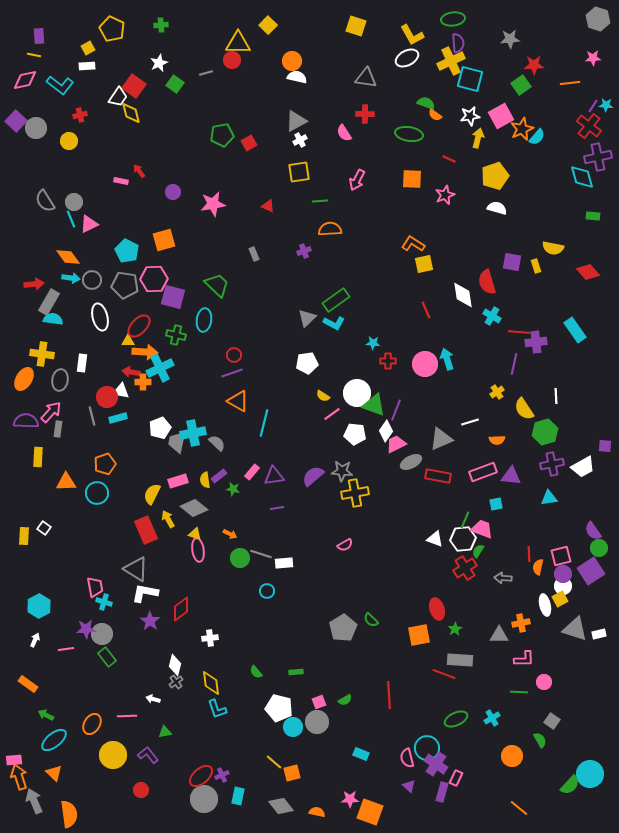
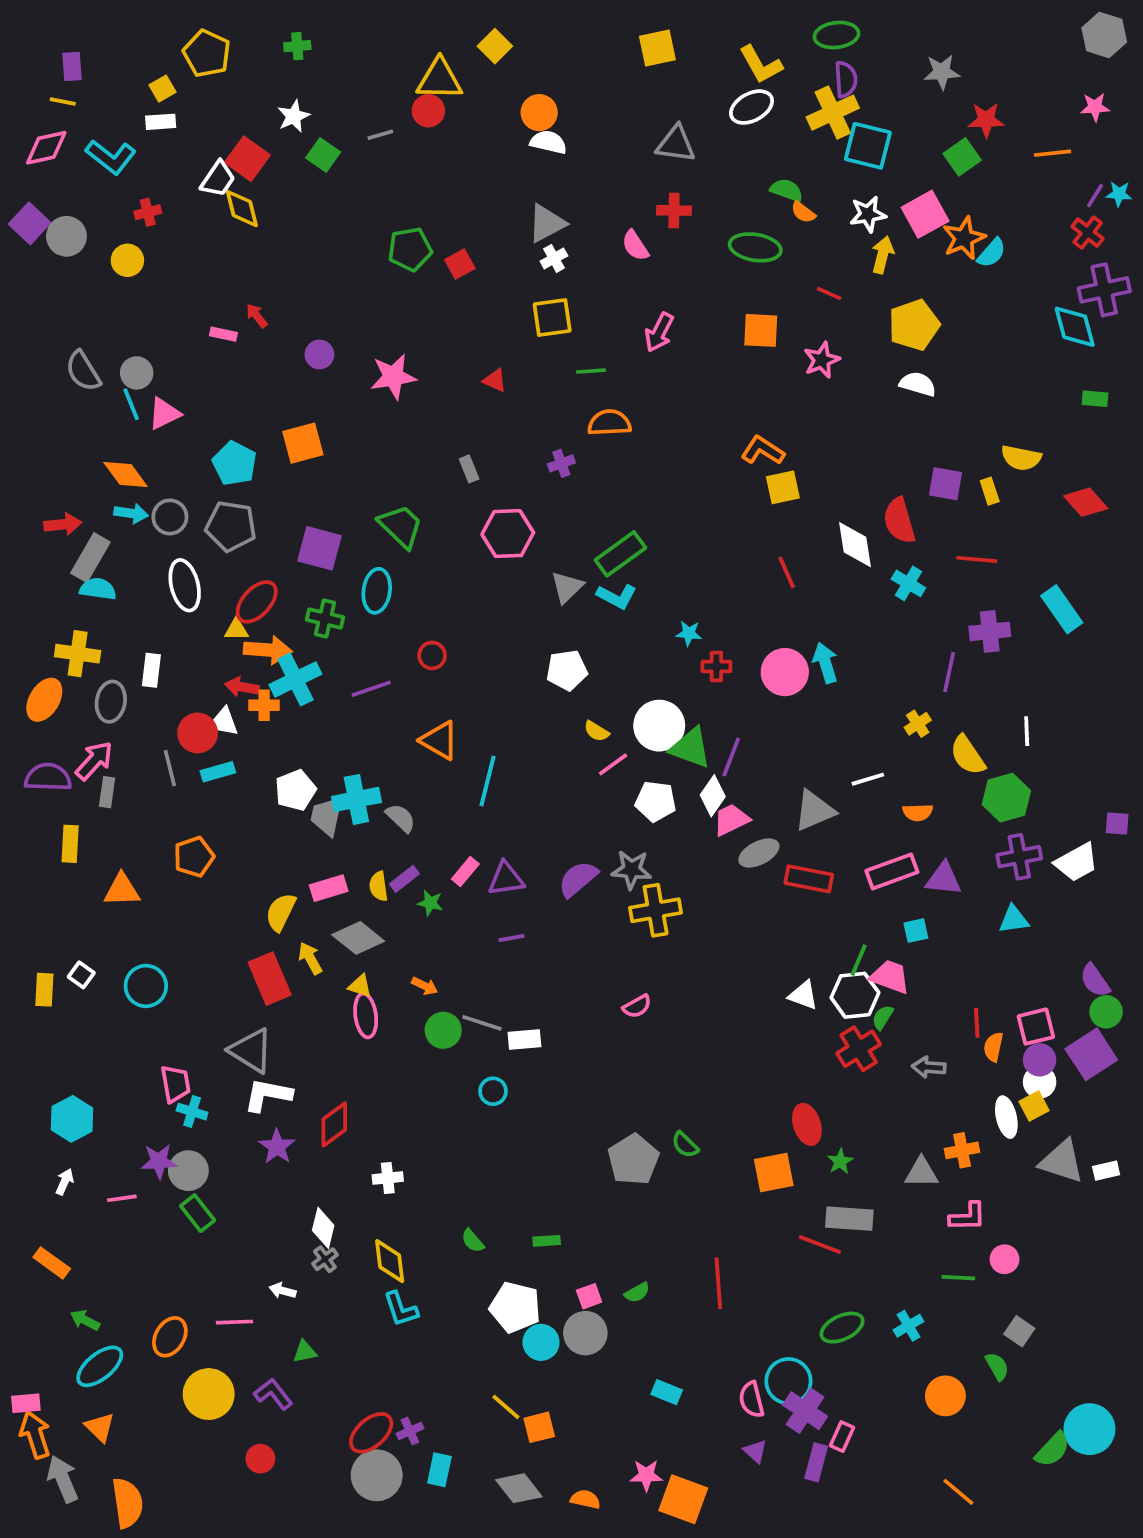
yellow square: (356, 26) -> (657, 48), turned -30
red cross: (589, 126) -> (1088, 233), size x0.7
pink hexagon: (154, 279) -> (508, 534), moved
red line: (519, 332) -> (977, 559), moved
purple line: (232, 373) -> (371, 689), moved
cyan circle: (97, 493) -> (146, 986), moved

